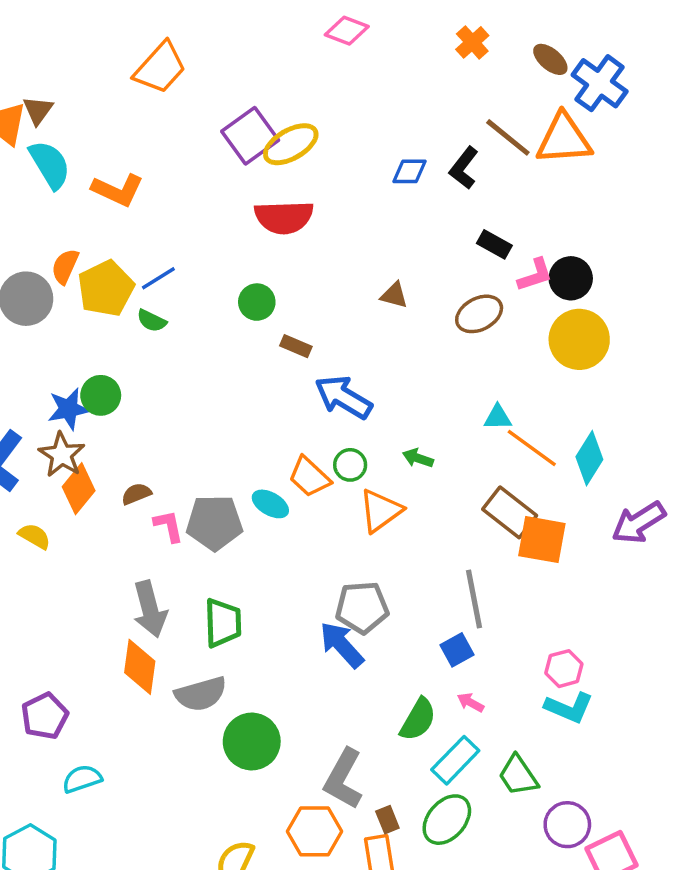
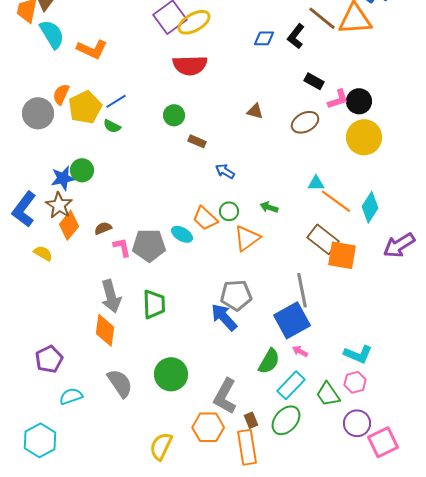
blue arrow: (343, 397) -> (225, 171), size x0.6
blue square: (457, 650) -> (292, 320), size x1.8
pink hexagon: (564, 669) -> (355, 382), moved
gray semicircle: (201, 694) -> (120, 383), moved, turned -108

